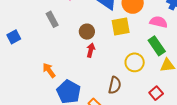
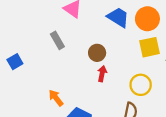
yellow square: (121, 27) -> (150, 47), moved
yellow circle: (135, 62) -> (141, 85), moved

